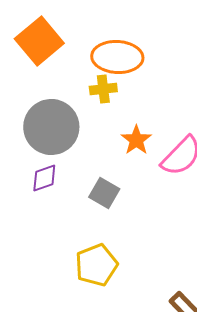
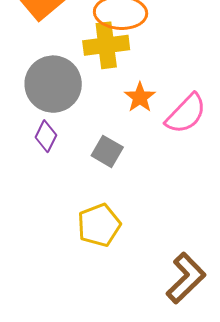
yellow cross: (103, 89) -> (106, 45), size x1.6
purple diamond: (44, 178) -> (46, 136), turned -44

